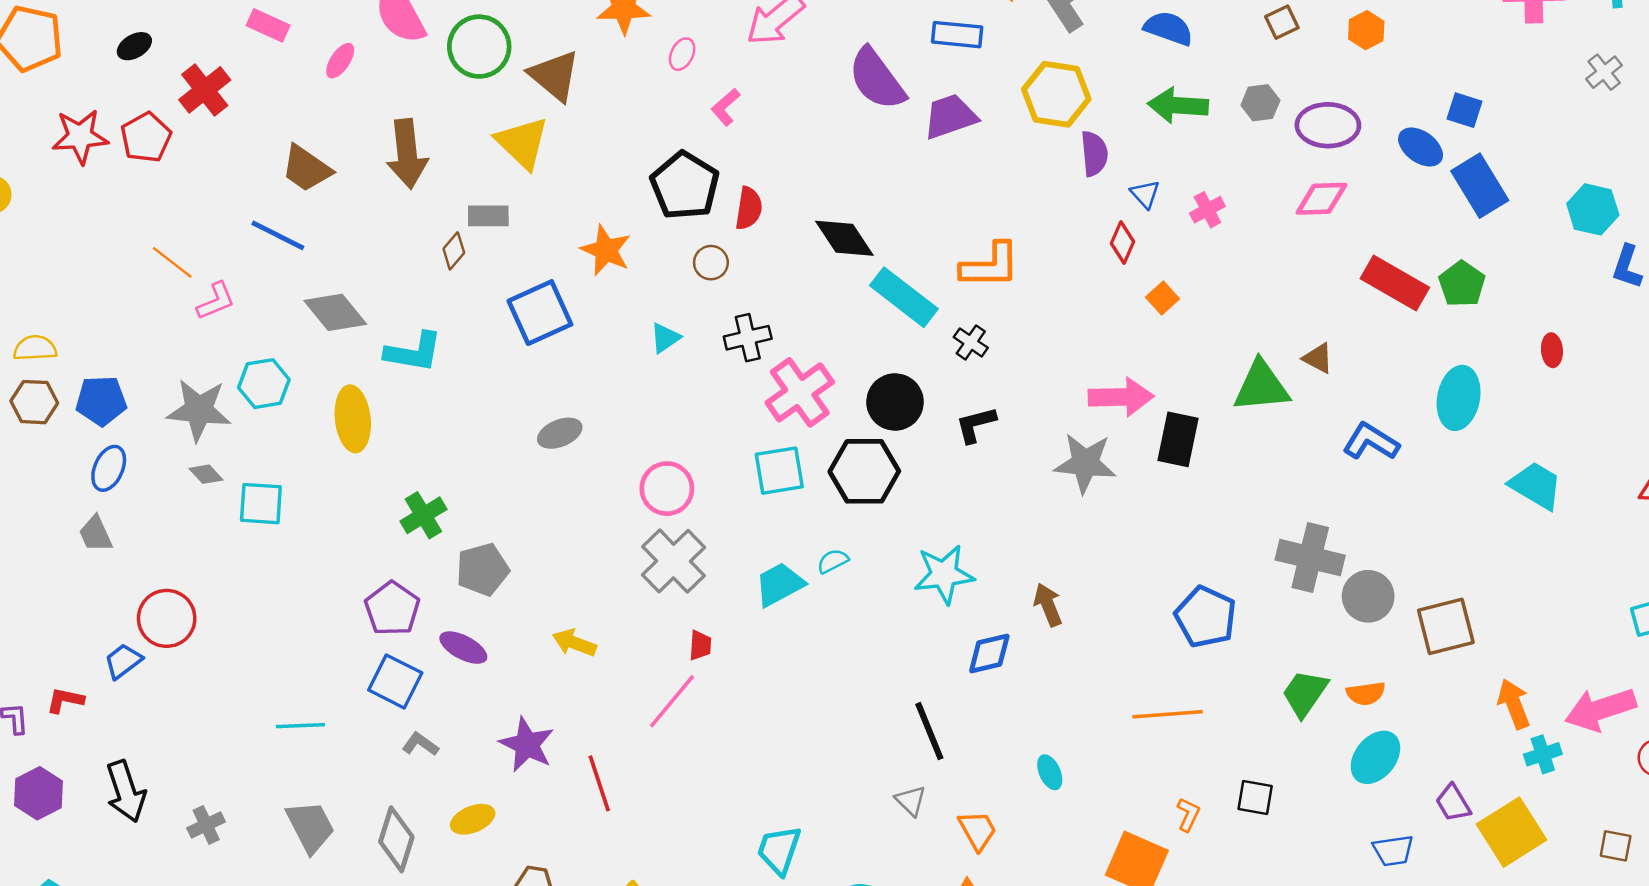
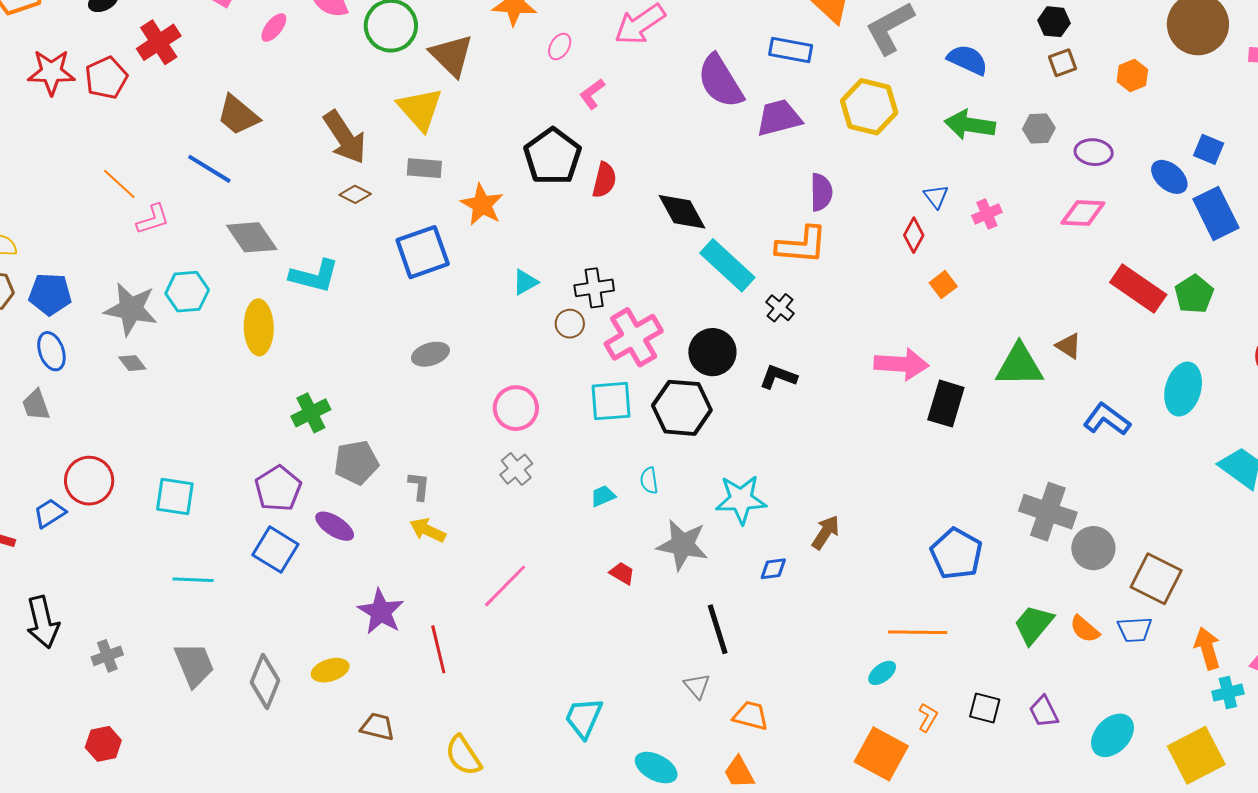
purple ellipse: (1328, 125) -> (1094, 152), size x0.7
brown arrow: (407, 154) -> (345, 137), moved, turned -32
purple semicircle: (1094, 154) -> (821, 192), moved
gray rectangle: (488, 216) -> (424, 168), moved
brown diamond: (454, 251) -> (355, 194), turned 72
brown circle: (711, 263) -> (570, 324), moved
black L-shape: (976, 425) -> (778, 377), turned 30
gray star: (1085, 463) -> (682, 545), moved
blue ellipse: (109, 468) -> (51, 351), turned -48
cyan square: (261, 504) -> (175, 497), moved
gray cross: (674, 561) -> (516, 469), size x0.6
cyan semicircle: (833, 561) -> (649, 480), turned -76
cyan trapezoid: (779, 584) -> (603, 496), size x0.6
brown arrow: (1048, 605) -> (826, 532), turned 51
brown square: (1446, 626) -> (1156, 579), turned 36
red trapezoid: (700, 645) -> (622, 573), moved, turned -68
blue diamond: (989, 653) -> (773, 569), size x0.7
orange semicircle: (1366, 693) -> (1085, 629), turned 44
gray L-shape: (420, 744) -> (419, 486), moved, turned 56
cyan ellipse: (1375, 757) -> (1112, 735), moved
cyan ellipse: (1050, 772) -> (882, 673), moved, turned 72
purple trapezoid: (1453, 803) -> (1044, 712), moved
orange trapezoid: (977, 830) -> (751, 716), turned -51
blue trapezoid: (1393, 851) -> (1135, 630), moved

